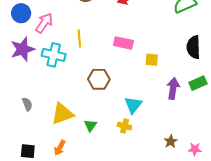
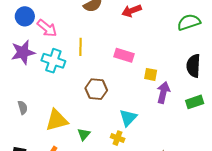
pink arrow: (44, 23) -> (47, 28), turned 90
purple arrow: (173, 88) -> (163, 92), moved

